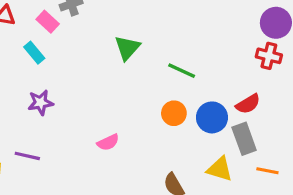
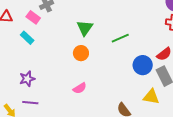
green line: (182, 71) -> (120, 38), turned -42
purple star: (41, 103) -> (27, 79), moved
orange circle: (174, 113) -> (81, 53), moved

